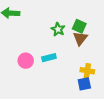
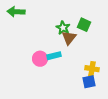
brown triangle: (80, 38) -> (69, 38), moved
pink circle: (26, 61) -> (40, 59), moved

